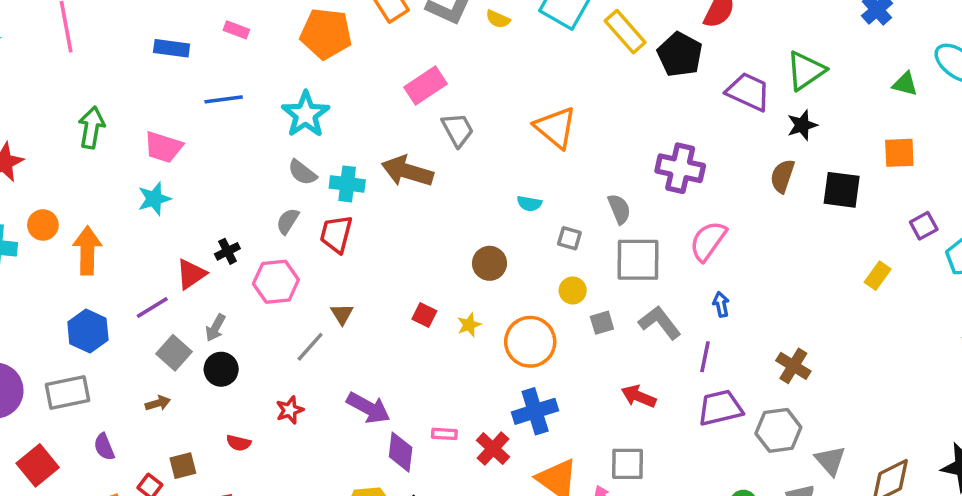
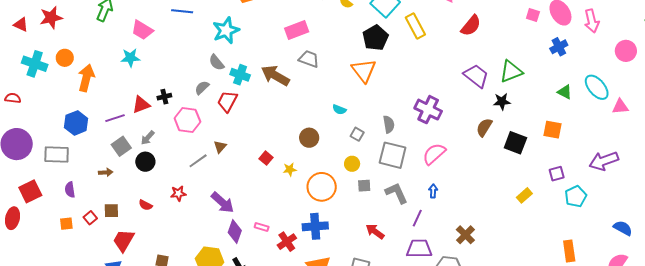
black pentagon: (680, 54) -> (375, 38), moved
gray trapezoid: (458, 130) -> (309, 59), turned -55

